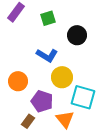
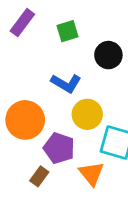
orange circle: (18, 81) -> (25, 120), size x1.4

